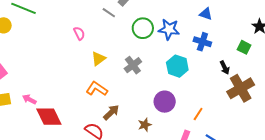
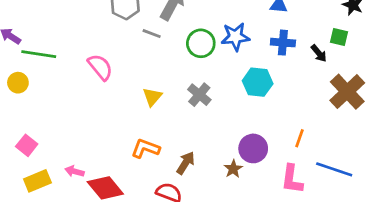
pink semicircle: (79, 33) -> (100, 67), moved, size x1.5
black arrow: (225, 68) -> (319, 53), moved
orange L-shape: (97, 89) -> (145, 148), moved
purple circle: (165, 102) -> (253, 148), moved

